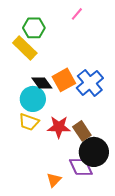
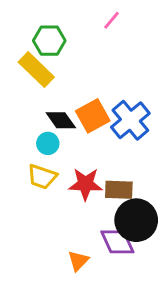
cyan circle: (33, 99) -> (48, 143), size x0.6
brown rectangle: (82, 131) -> (119, 190), turned -54

